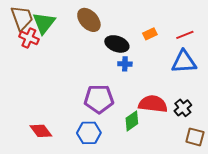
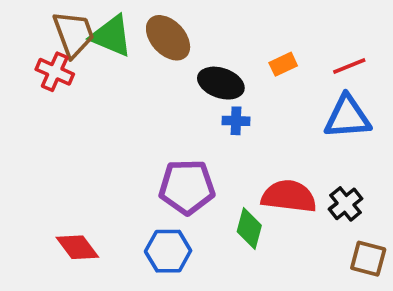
brown trapezoid: (22, 18) -> (74, 34), moved
green triangle: (44, 23) -> (111, 36), moved, turned -45
green diamond: (132, 121) -> (249, 228), turned -40

